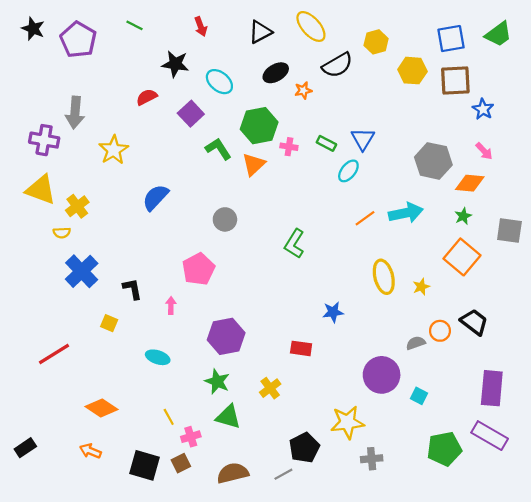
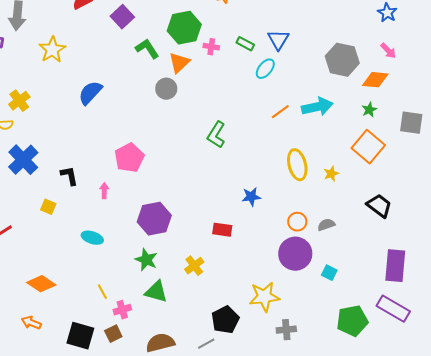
gray circle: (225, 219) -> (166, 89), moved
orange circle: (440, 331) -> (297, 222), moved

